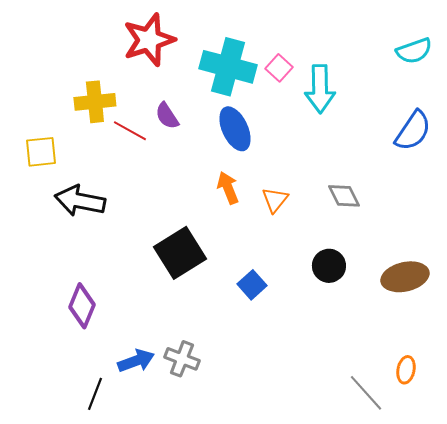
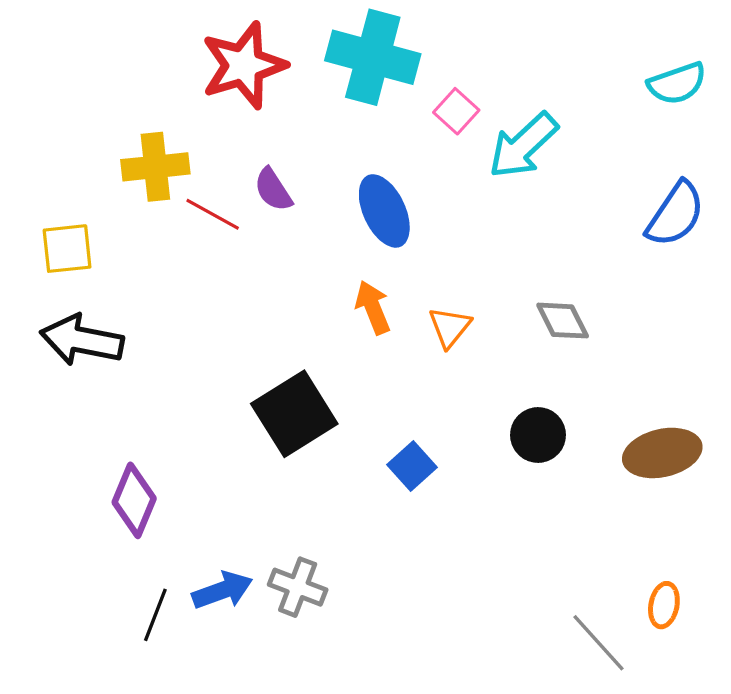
cyan cross: (228, 67) -> (373, 57), moved
cyan arrow: (320, 89) -> (523, 146), turned 48
black arrow: (80, 201) -> (82, 340), moved
black line: (95, 394) -> (155, 615), moved

